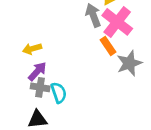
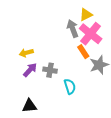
gray cross: (40, 87) -> (50, 70), moved
cyan semicircle: (59, 93) -> (70, 86), moved

